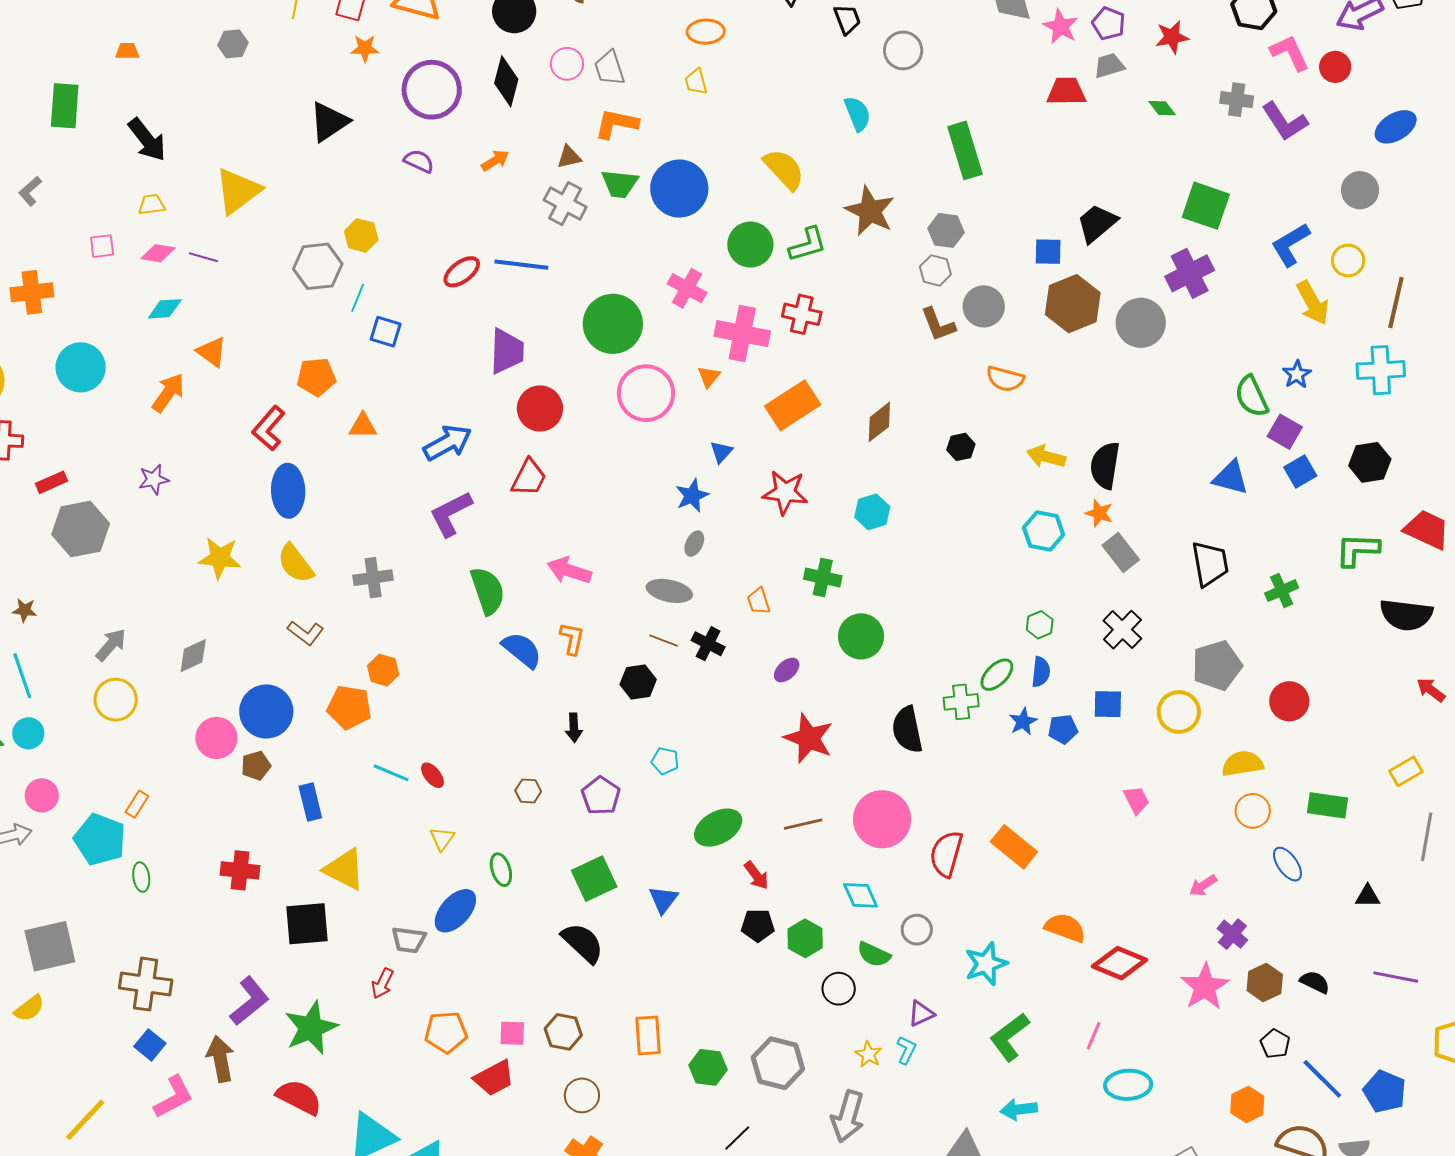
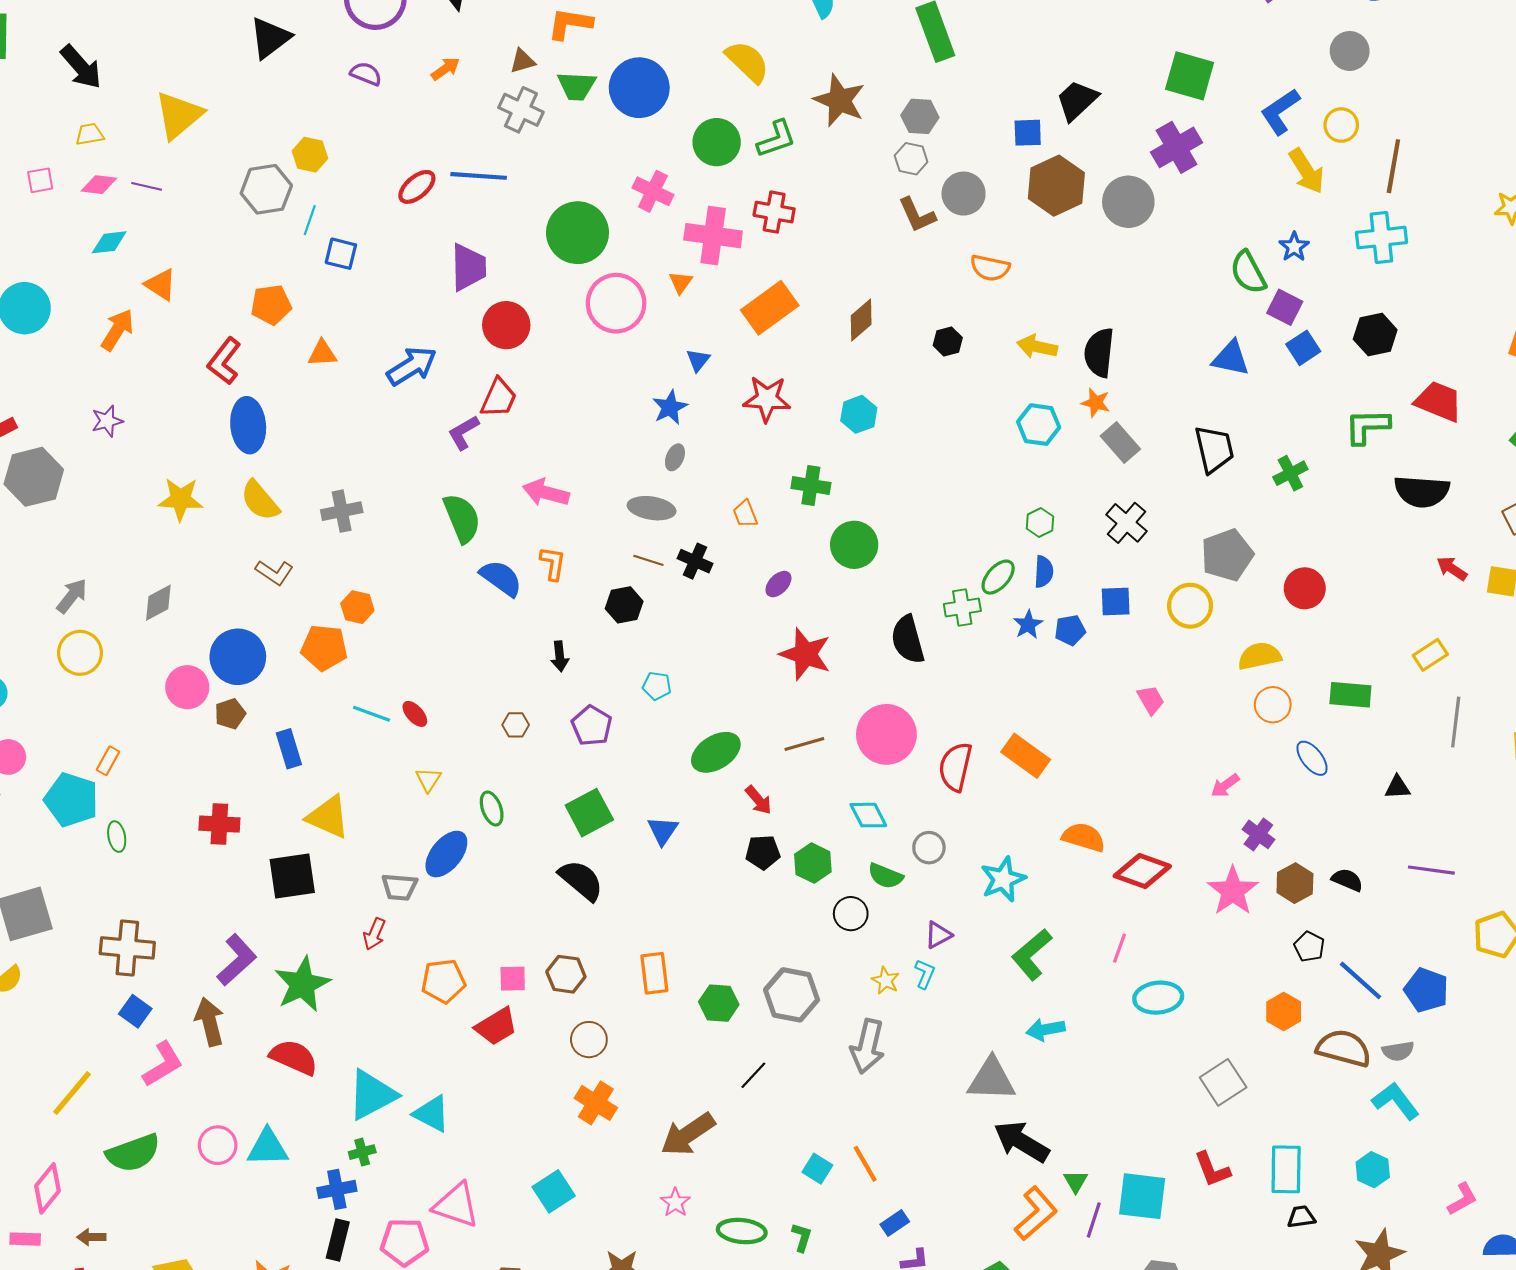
purple L-shape: (451, 514) -> (463, 433), moved, size x0.7

